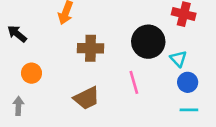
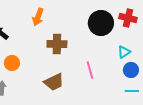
black circle: (148, 42) -> (101, 23), moved
cyan triangle: (178, 59) -> (124, 52), turned 40

